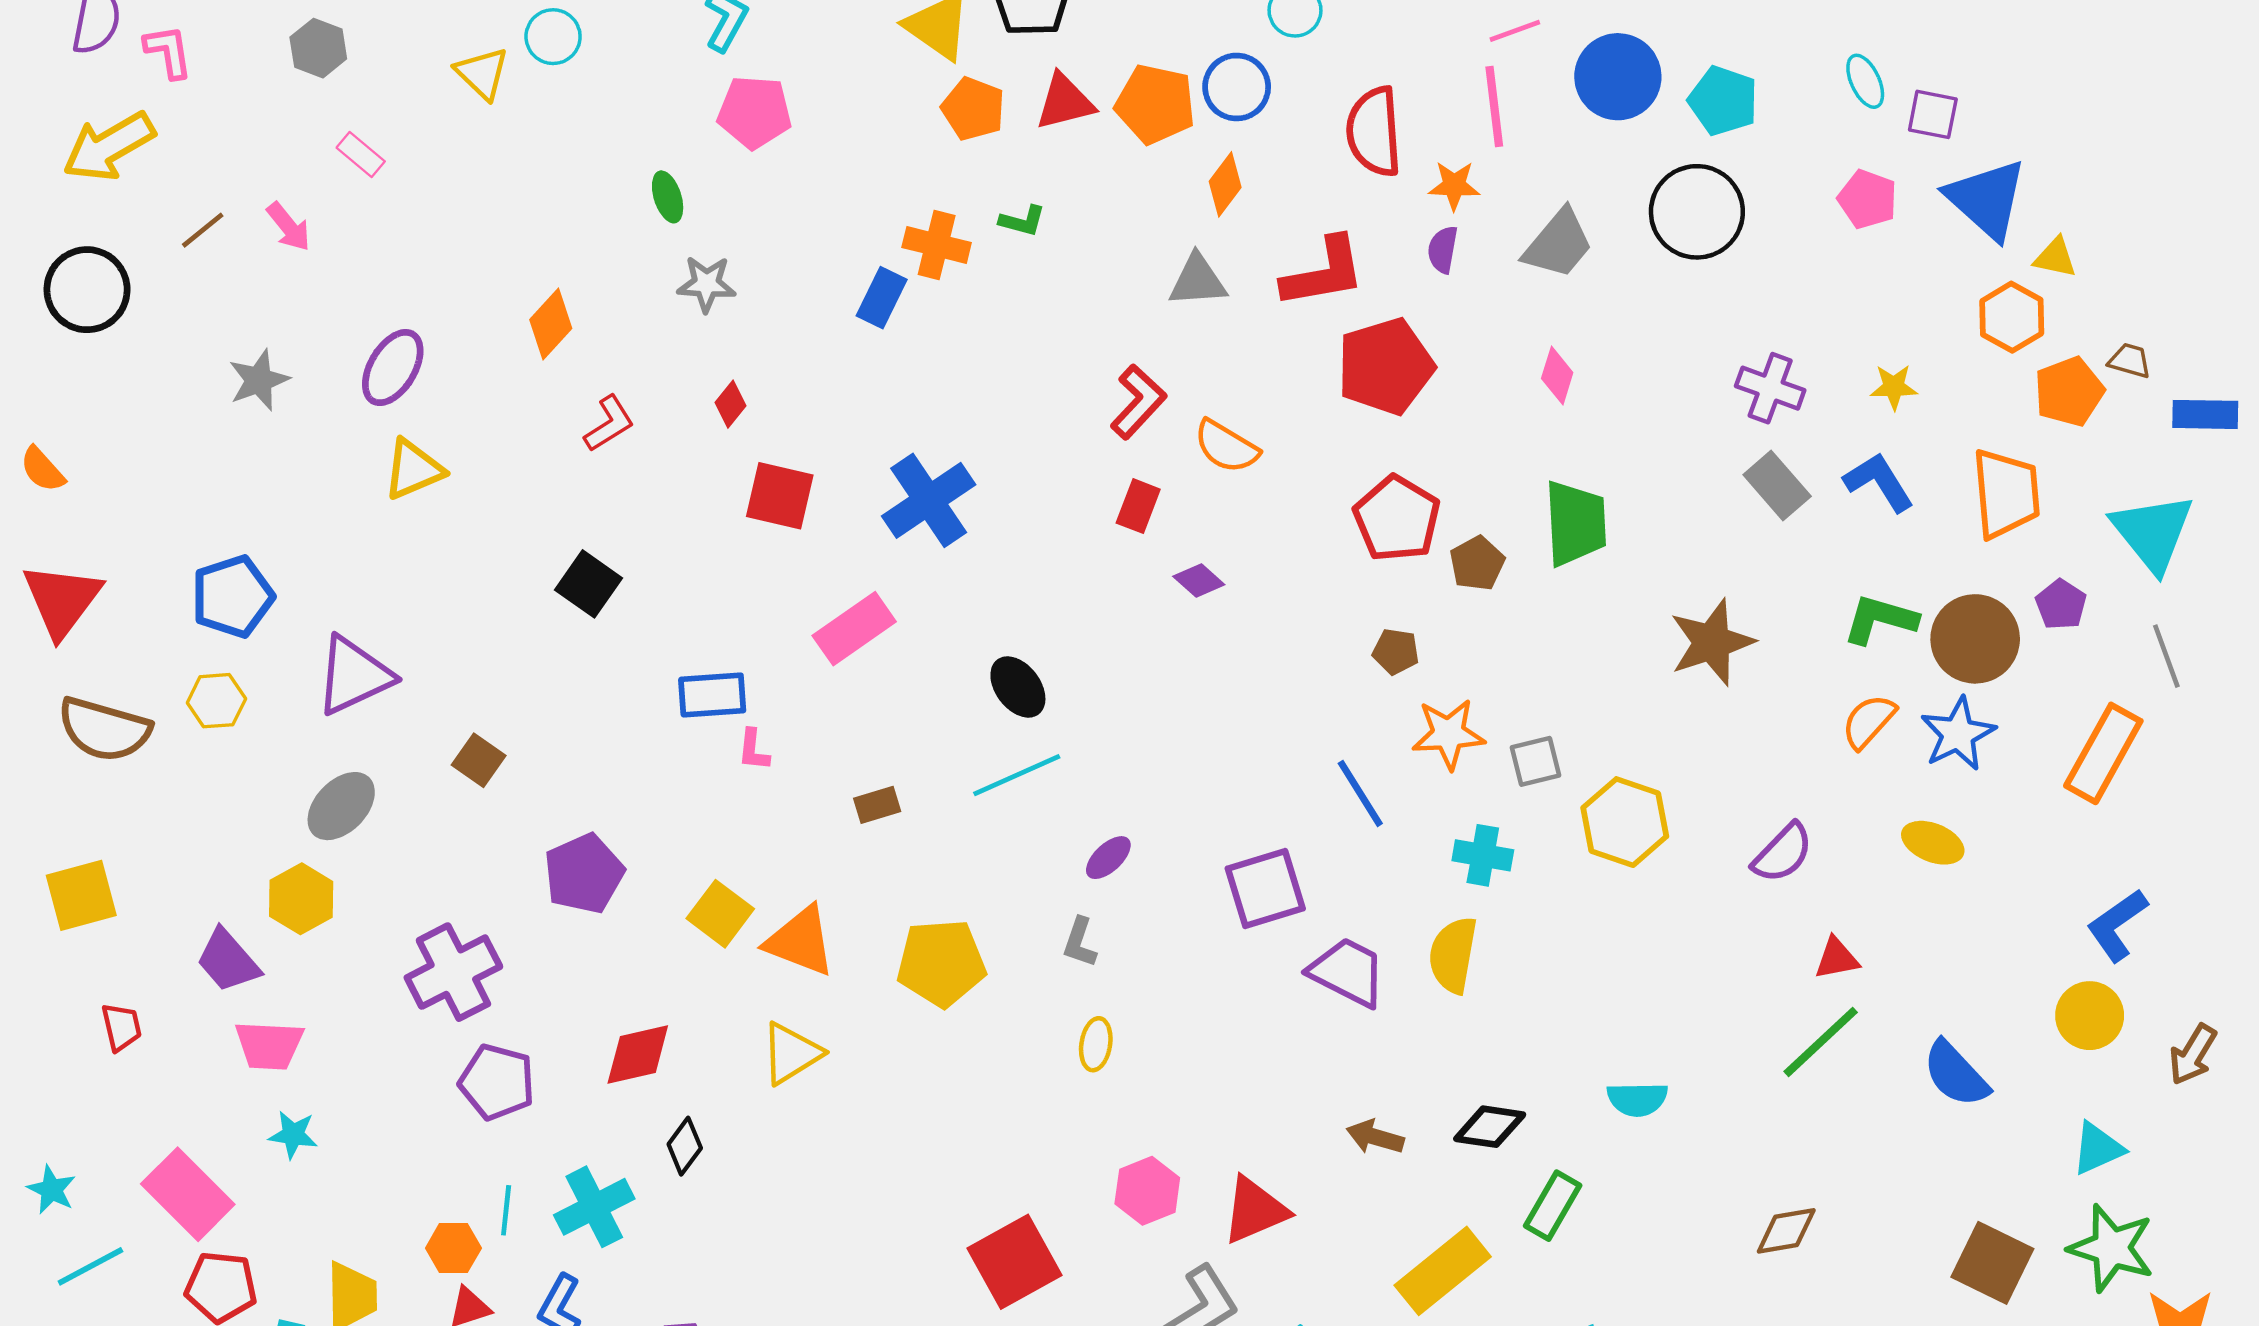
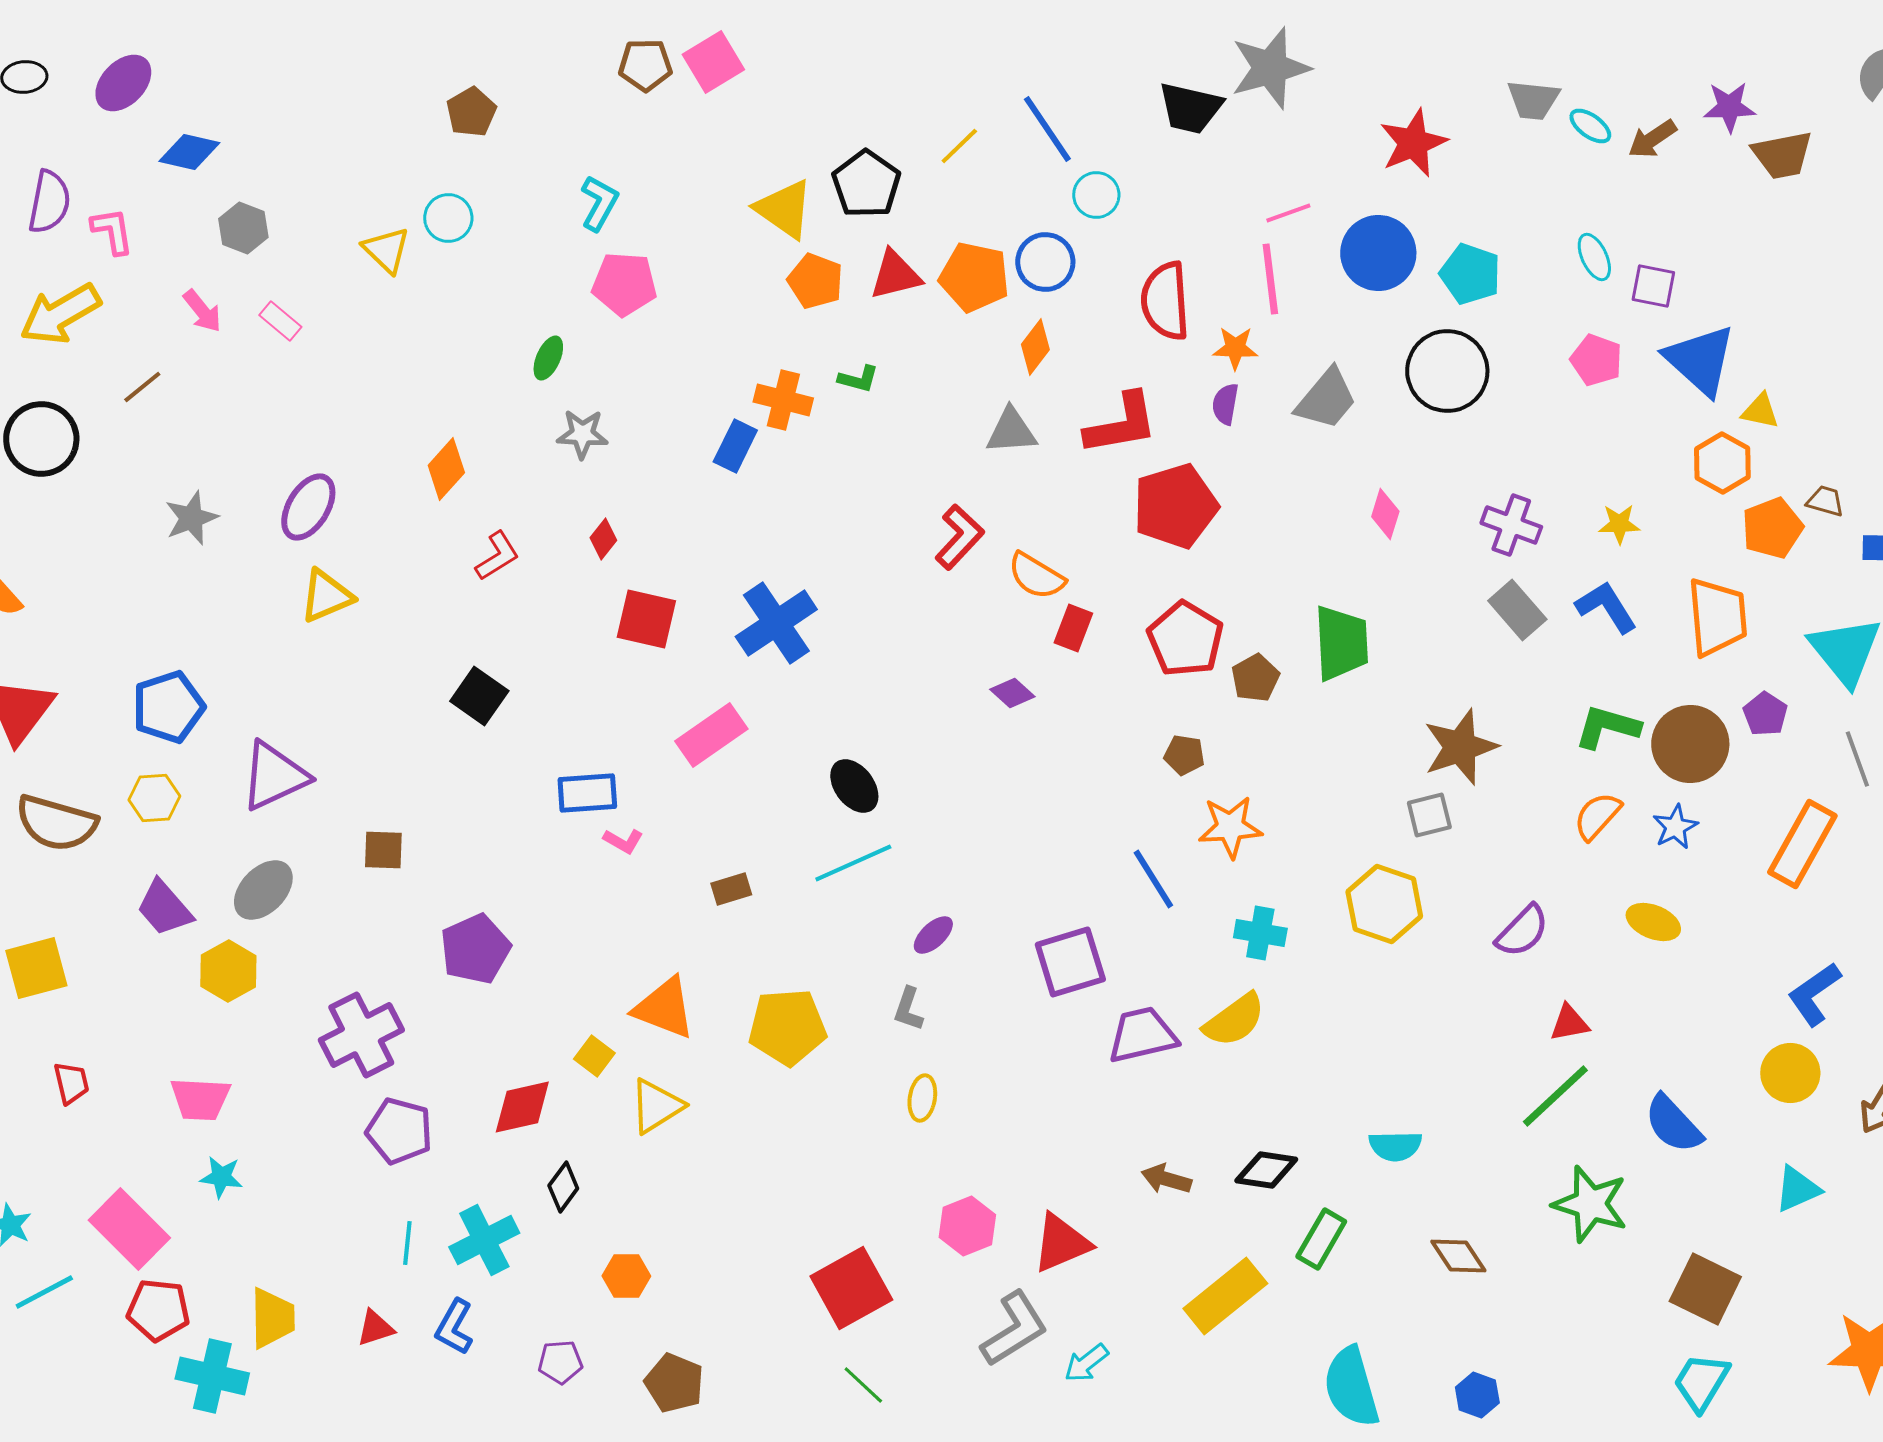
green ellipse: (668, 197) -> (548, 358), turned 42
pink arrow: (289, 227) -> (202, 311), moved
pink diamond: (1557, 376) -> (1385, 514), moved
red rectangle: (1138, 506) -> (1073, 628), moved
blue star: (1958, 734) -> (1675, 827), size x0.7
pink L-shape: (753, 750) -> (623, 841), turned -66
brown square: (479, 760) -> (383, 850), turned -33
gray square: (1535, 761) -> (1429, 815), moved
yellow square: (720, 914) -> (594, 1056), moved, size x0.7
yellow semicircle: (1453, 955) -> (1234, 1020), turned -136
purple trapezoid: (228, 961) -> (164, 908), moved
purple trapezoid: (1348, 972) -> (1142, 1035), turned -40
brown diamond: (1786, 1231) -> (1458, 1256), moved, turned 66
orange hexagon: (453, 1248) -> (626, 1276), moved
green star: (2111, 1248) -> (1590, 1204), moved

